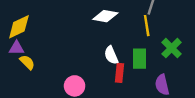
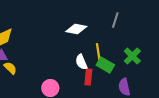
yellow line: (147, 26) -> (98, 52), moved
green rectangle: (140, 59) -> (105, 65), turned -60

